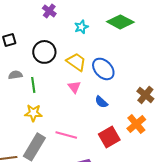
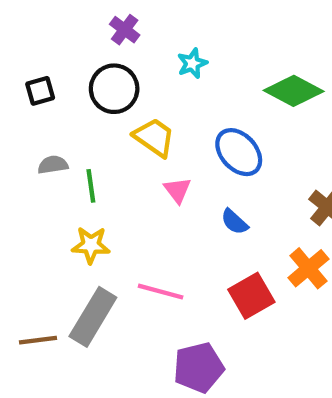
green diamond: (120, 22) -> (294, 91), moved
black circle: (44, 52) -> (114, 89), moved
yellow trapezoid: (76, 62) -> (154, 137), moved

